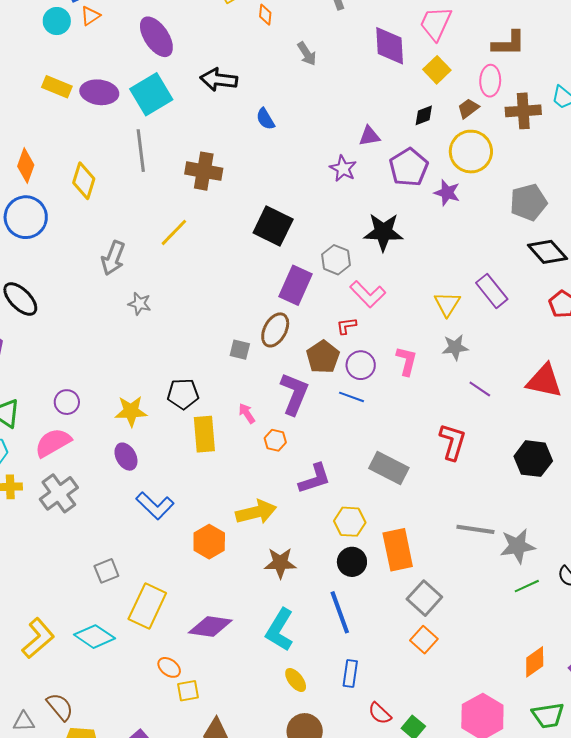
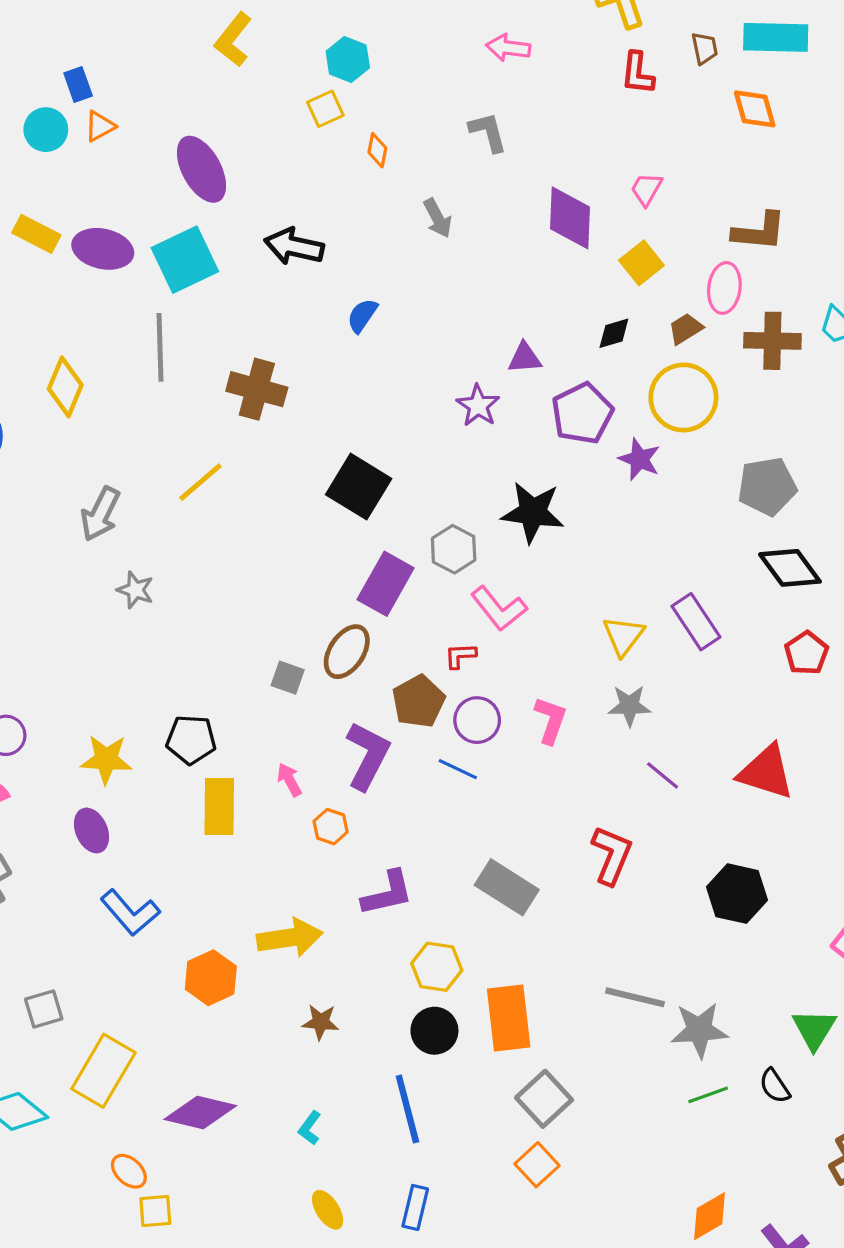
pink trapezoid: (436, 23) -> (646, 189), size x0.6
blue semicircle: (265, 119) -> (362, 316), turned 60
brown star: (280, 563) -> (321, 1022), size x0.7
cyan L-shape: (280, 630) -> (310, 1128), size x0.5

